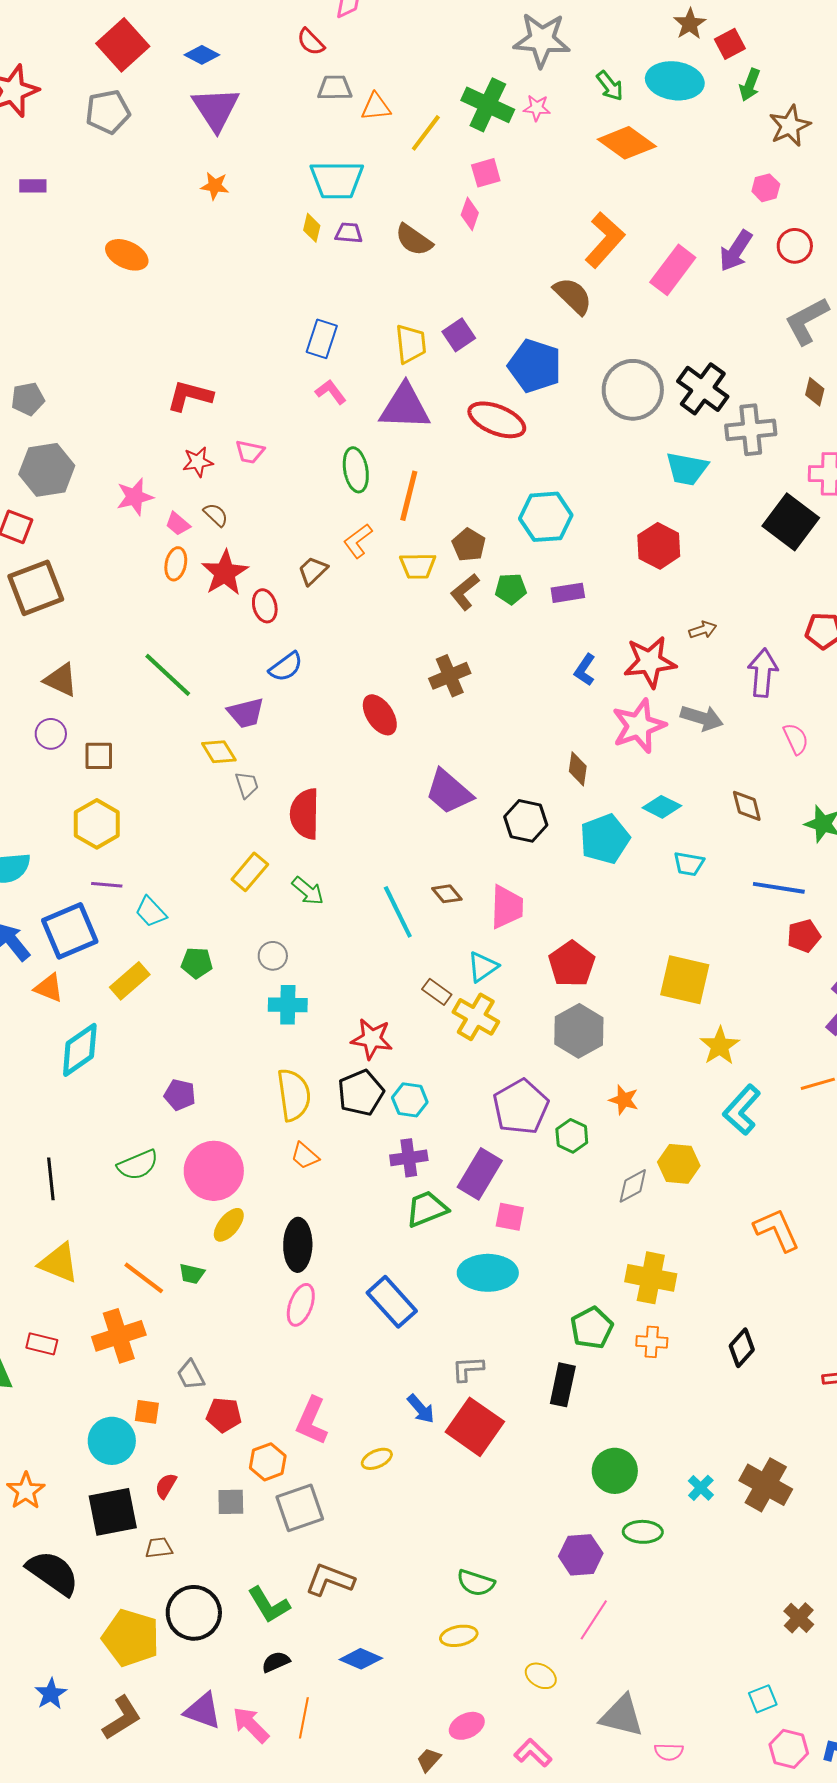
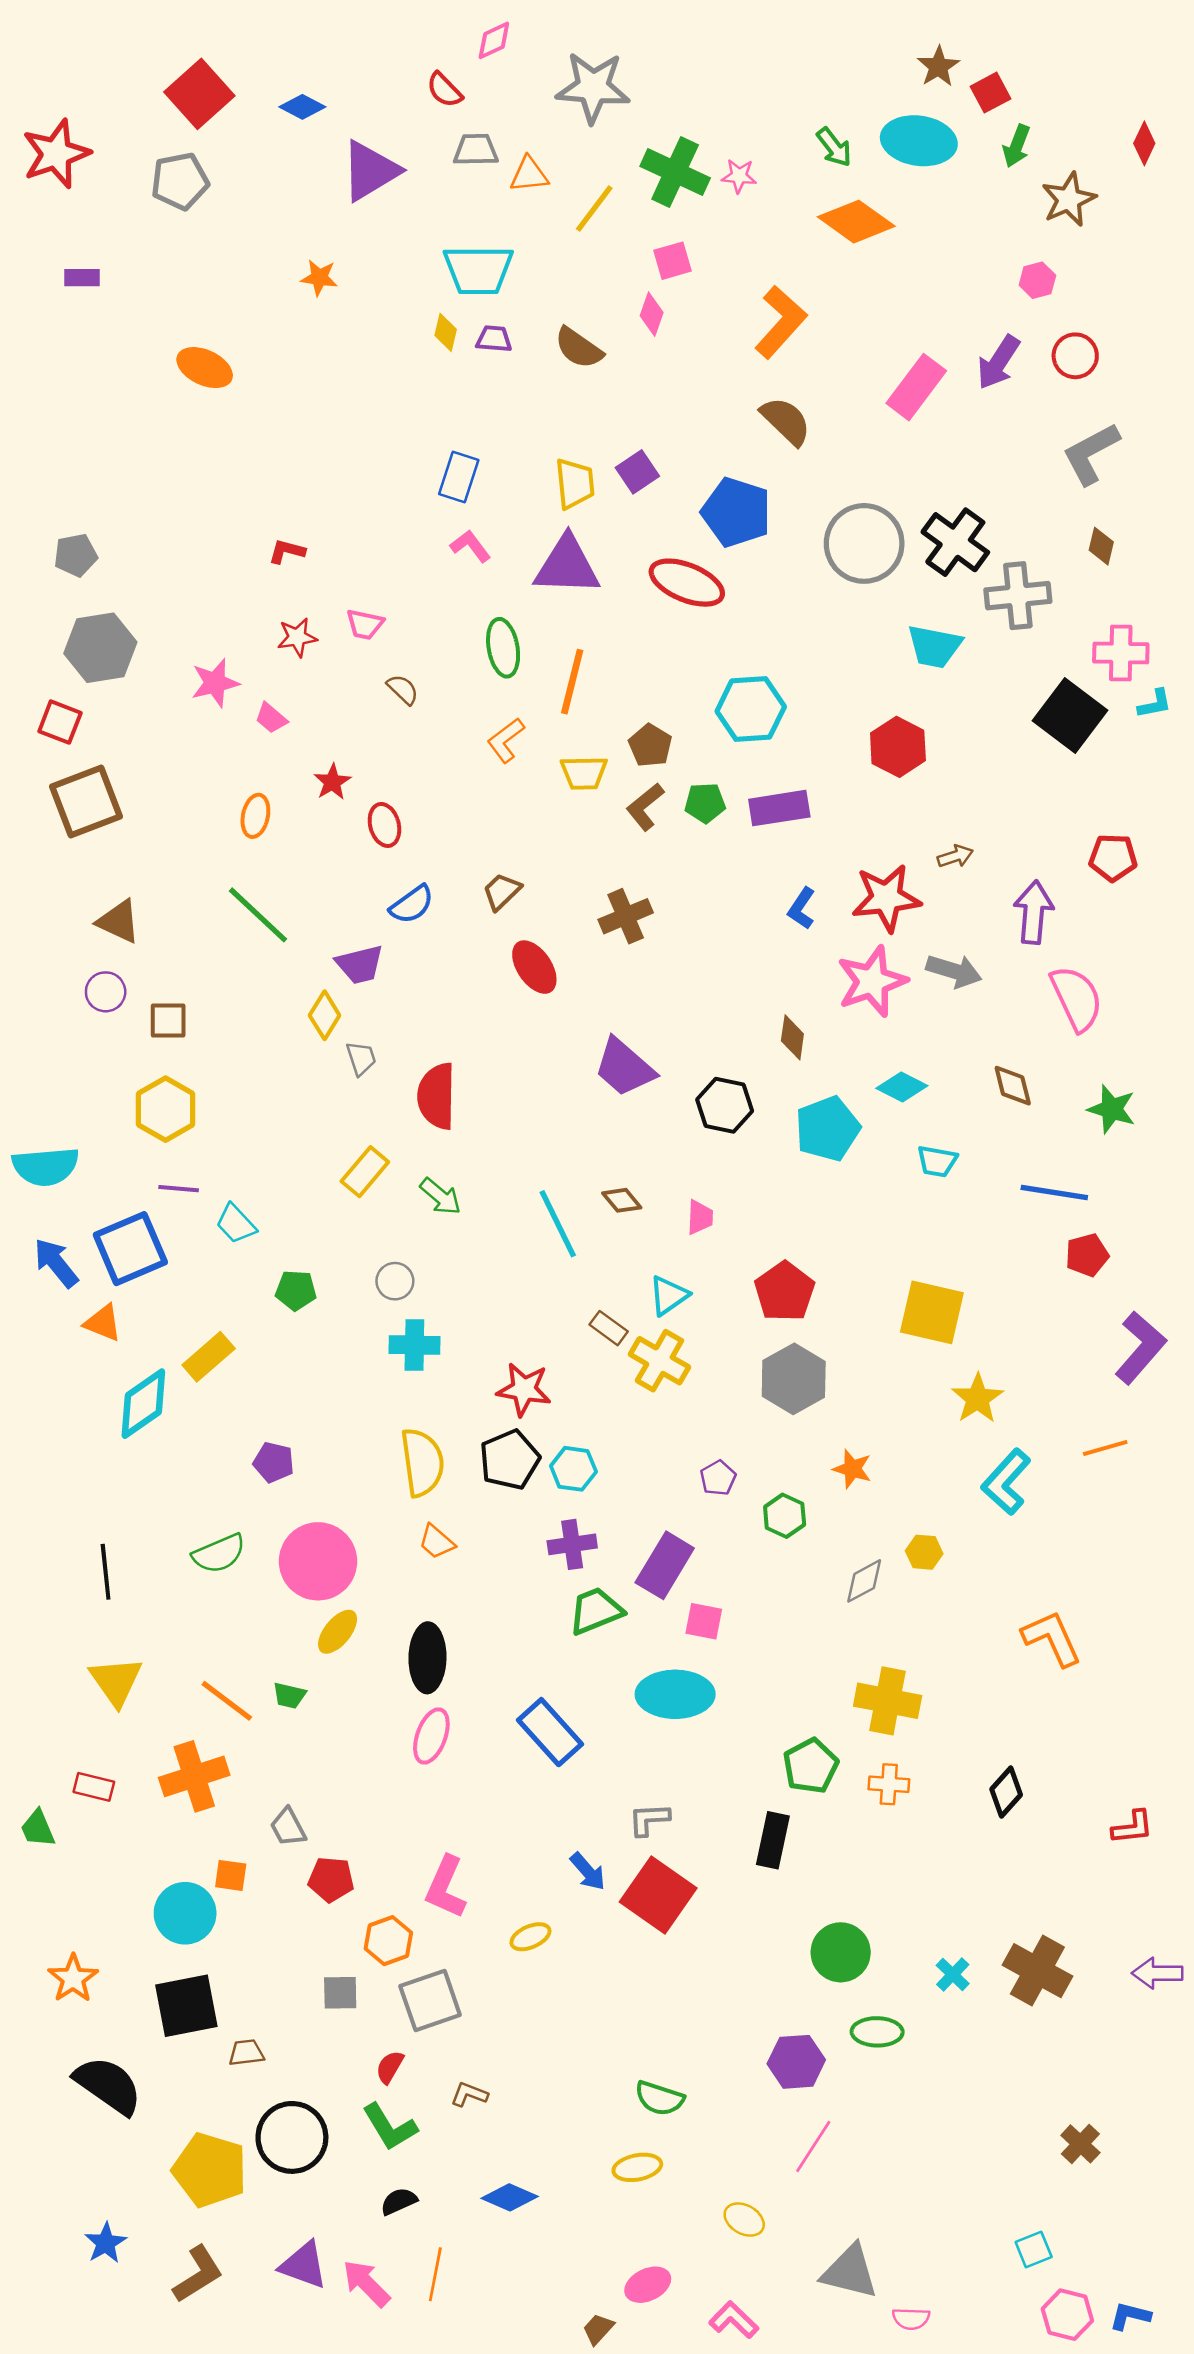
gray star: (542, 40) -> (593, 87), moved
purple triangle: (216, 109) -> (370, 171), moved, turned 32
orange L-shape: (605, 240) -> (781, 322), moved
red L-shape: (190, 396) -> (287, 551), size x0.6
brown semicircle: (216, 515) -> (403, 689), moved
orange ellipse: (176, 564) -> (255, 816), moved
brown trapezoid: (313, 571) -> (502, 891), moved
red star: (225, 573) -> (332, 782), size x0.6
purple rectangle: (568, 593) -> (779, 808), size x1.4
pink semicircle: (796, 739) -> (1077, 998), size x1.6
yellow diamond: (219, 752) -> (325, 1015), turned 63
pink trapezoid: (507, 907) -> (700, 1217), size x0.6
yellow rectangle: (130, 981) -> (209, 1357), moved
purple pentagon: (521, 1107) -> (718, 1478), size x0.5
yellow hexagon: (679, 1164) -> (924, 1552), size x0.7
yellow triangle: (59, 1263) -> (116, 1681), turned 33
red semicircle: (166, 1486) -> (390, 2067), moved
brown L-shape: (330, 1580) -> (469, 2094), size x0.6

